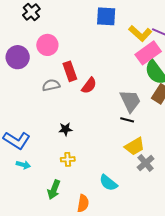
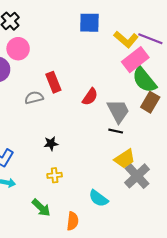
pink circle: (47, 45) -> (18, 49), moved
red semicircle: (89, 85) -> (90, 97), moved
gray cross: (146, 163) -> (137, 176), size x1.4
green arrow: (54, 190) -> (41, 208), turned -66

